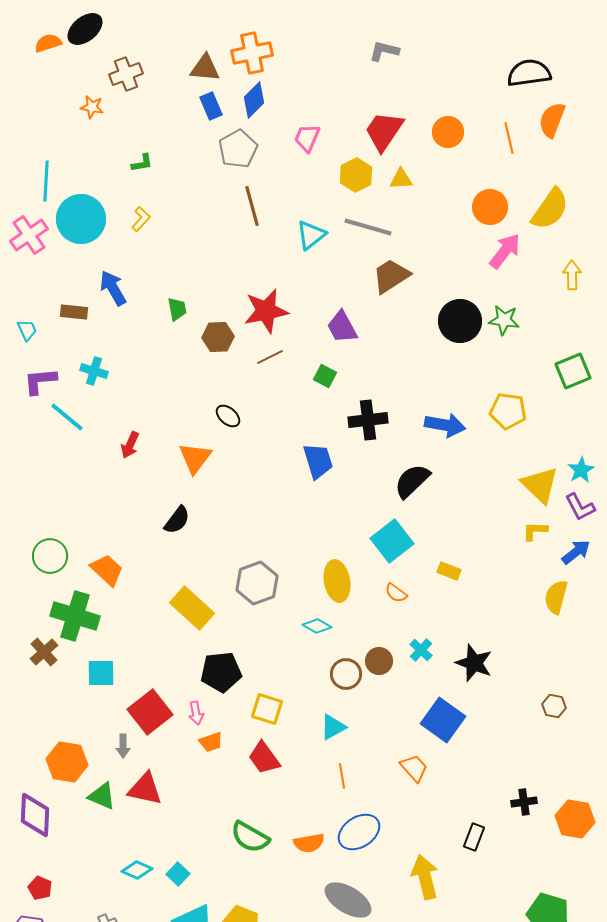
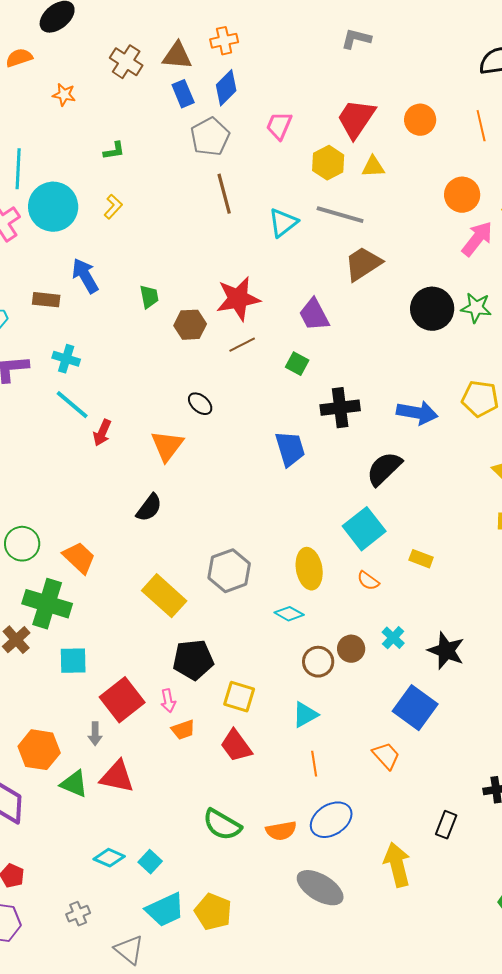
orange semicircle: (48, 43) -> (19, 58), moved
orange cross: (252, 53) -> (224, 41), size x0.7
brown cross: (126, 74) -> (126, 62), moved, turned -36
cyan line: (67, 417) -> (72, 405), moved

